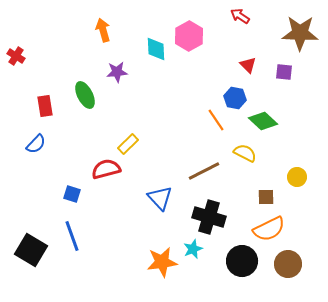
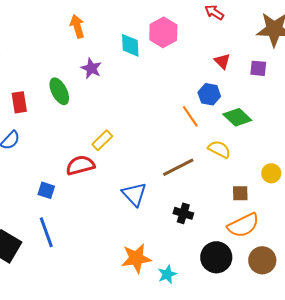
purple star: (117, 72) -> (91, 68), turned 30
black cross: (209, 217) -> (183, 213), size x0.6
cyan star: (193, 249) -> (167, 274), moved

